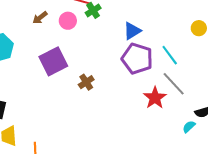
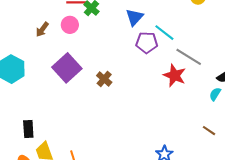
cyan line: (170, 55) -> (164, 33), moved
purple pentagon: (137, 59) -> (147, 43), size x0.7

